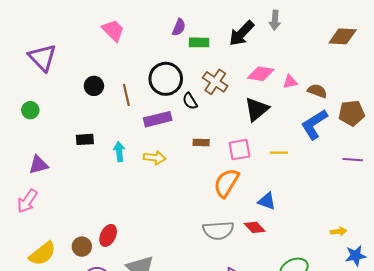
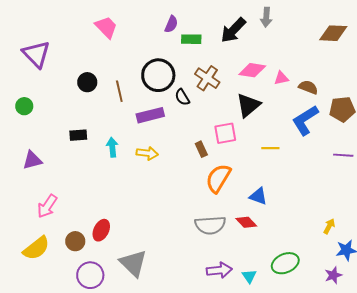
brown rectangle: (201, 142) -> (201, 149), moved, turned 63
pink square: (239, 150) -> (225, 133), moved
pink arrow: (27, 201) -> (47, 206), moved
yellow arrow: (339, 231) -> (329, 226), turned -56

